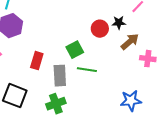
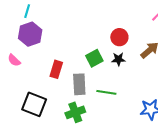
black star: (119, 23) -> (118, 59), moved
green line: (87, 70) -> (106, 92), moved

